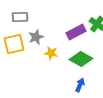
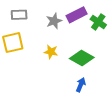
purple rectangle: (76, 32) -> (77, 15), moved
gray star: (36, 37) -> (54, 21), moved

